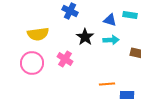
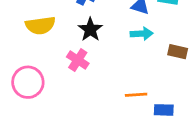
black star: (85, 37) -> (90, 30), moved
pink circle: (32, 63) -> (28, 82), moved

